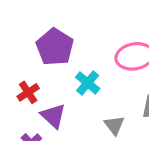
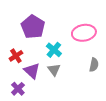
gray triangle: (114, 125) -> (54, 70), moved

